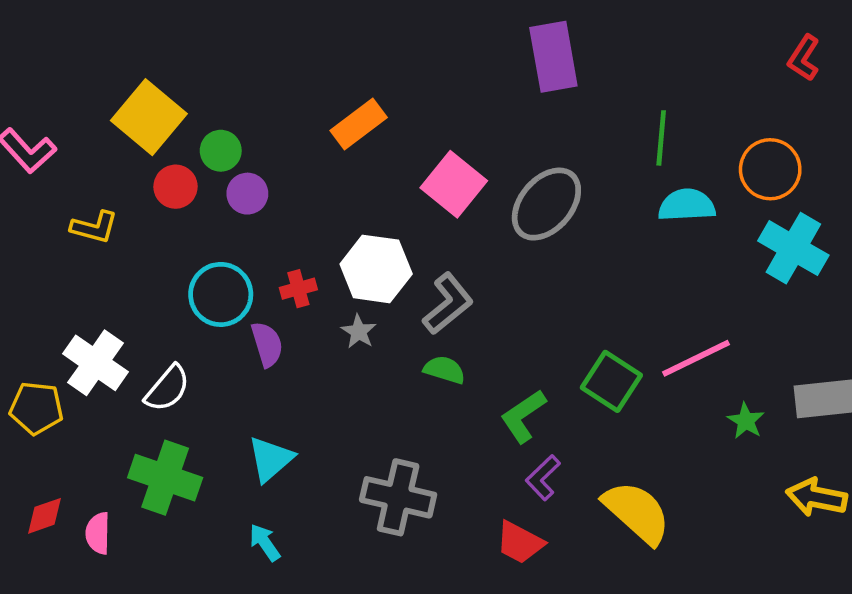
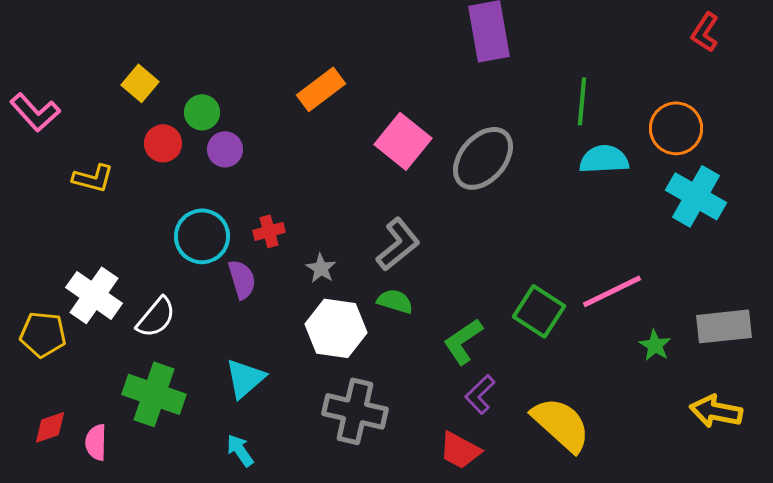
yellow square: (149, 117) -> (140, 83), size x0.6
white hexagon: (376, 269) -> (336, 328), moved

